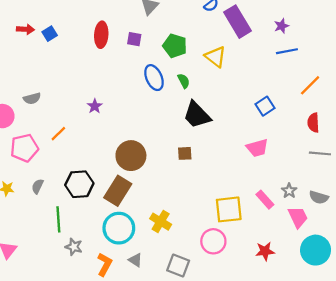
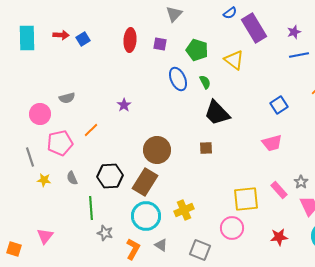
gray semicircle: (38, 186) -> (72, 178), turned -48
yellow cross: (161, 222) -> (184, 210), turned 36

